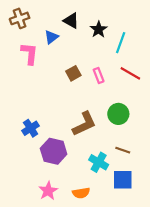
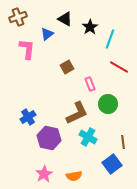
pink rectangle: (99, 76) -> (90, 84), moved
brown line: (123, 150) -> (123, 142), moved, turned 64
cyan cross: (99, 162) -> (88, 137), moved
blue square: (123, 180) -> (112, 164), turned -36

